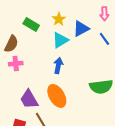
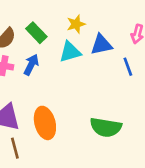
green rectangle: (31, 24) -> (36, 33), moved
blue arrow: (58, 66) -> (31, 65), moved

